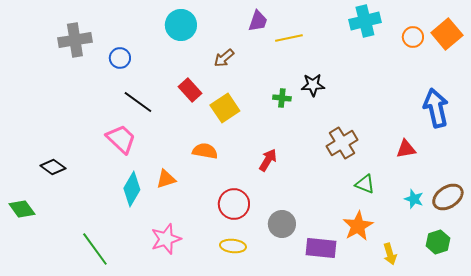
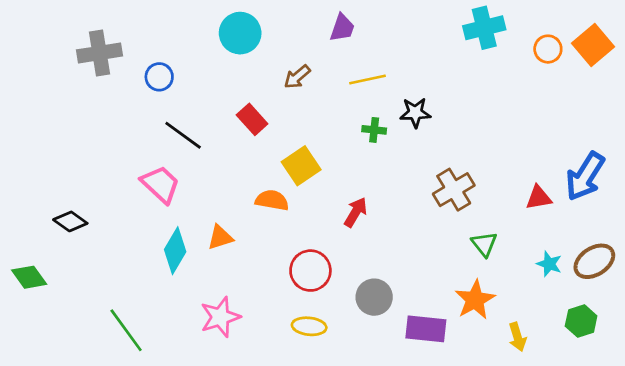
yellow line: (289, 38) -> (367, 80), moved
yellow square: (225, 108) -> (301, 166), moved
blue arrow: (436, 108) -> (585, 176), moved, turned -135
green triangle: (365, 184) -> (484, 244), turned 30

